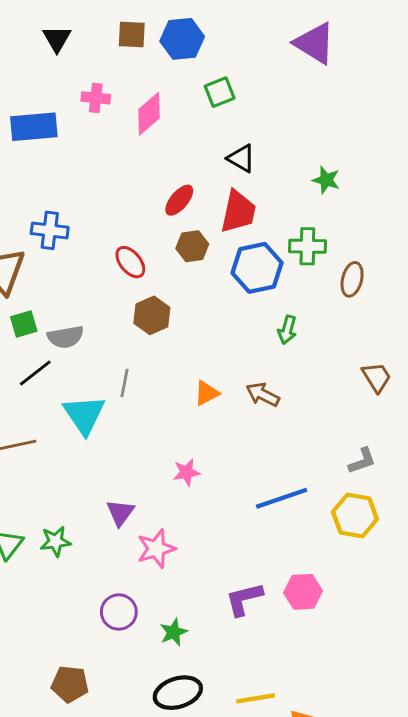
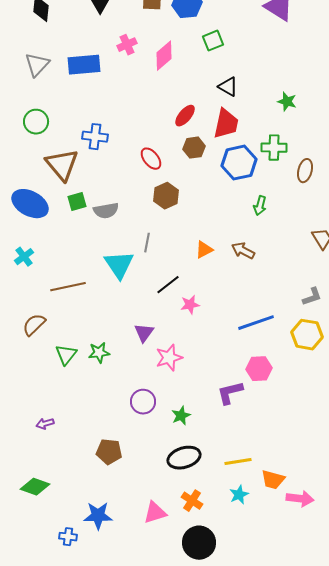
pink cross: (96, 98) -> (127, 45), turned -30
black line: (35, 373) -> (168, 285), moved
pink hexagon: (303, 592) -> (259, 369), moved

